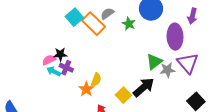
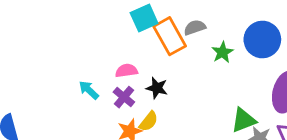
black star: (60, 54) -> (157, 88), moved
pink semicircle: (49, 60) -> (126, 71), moved
purple cross: (66, 68) -> (124, 97), moved

